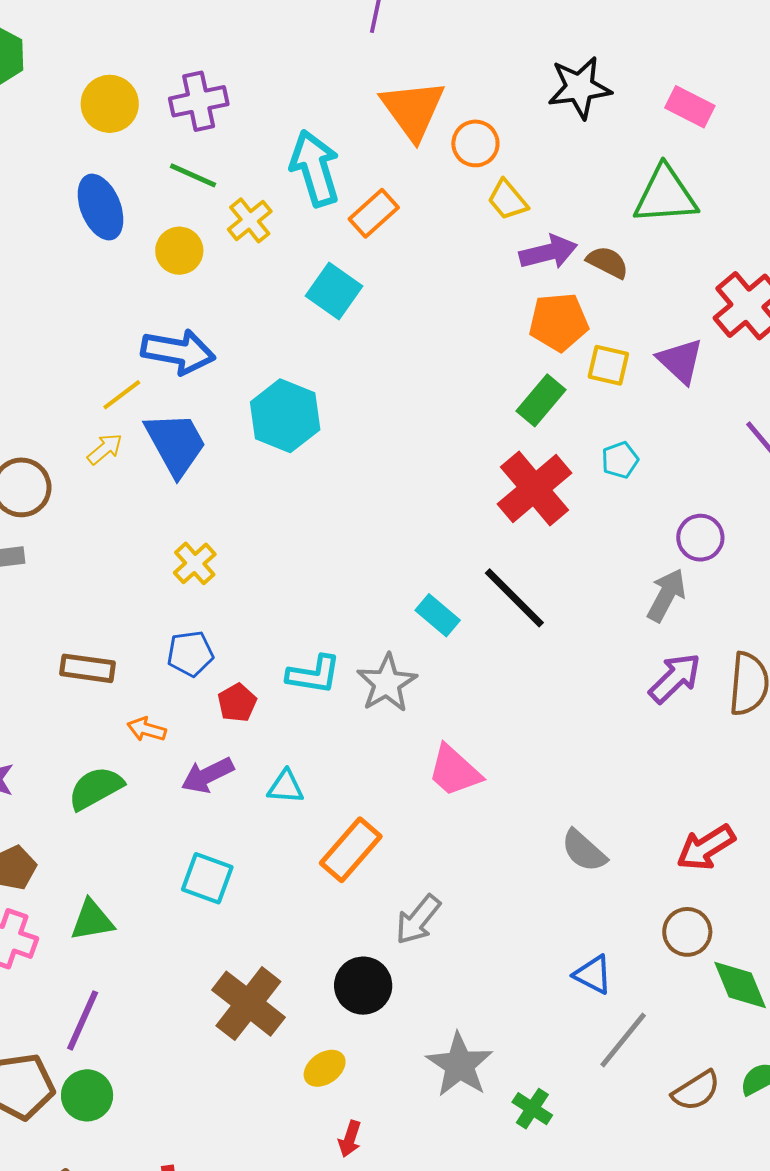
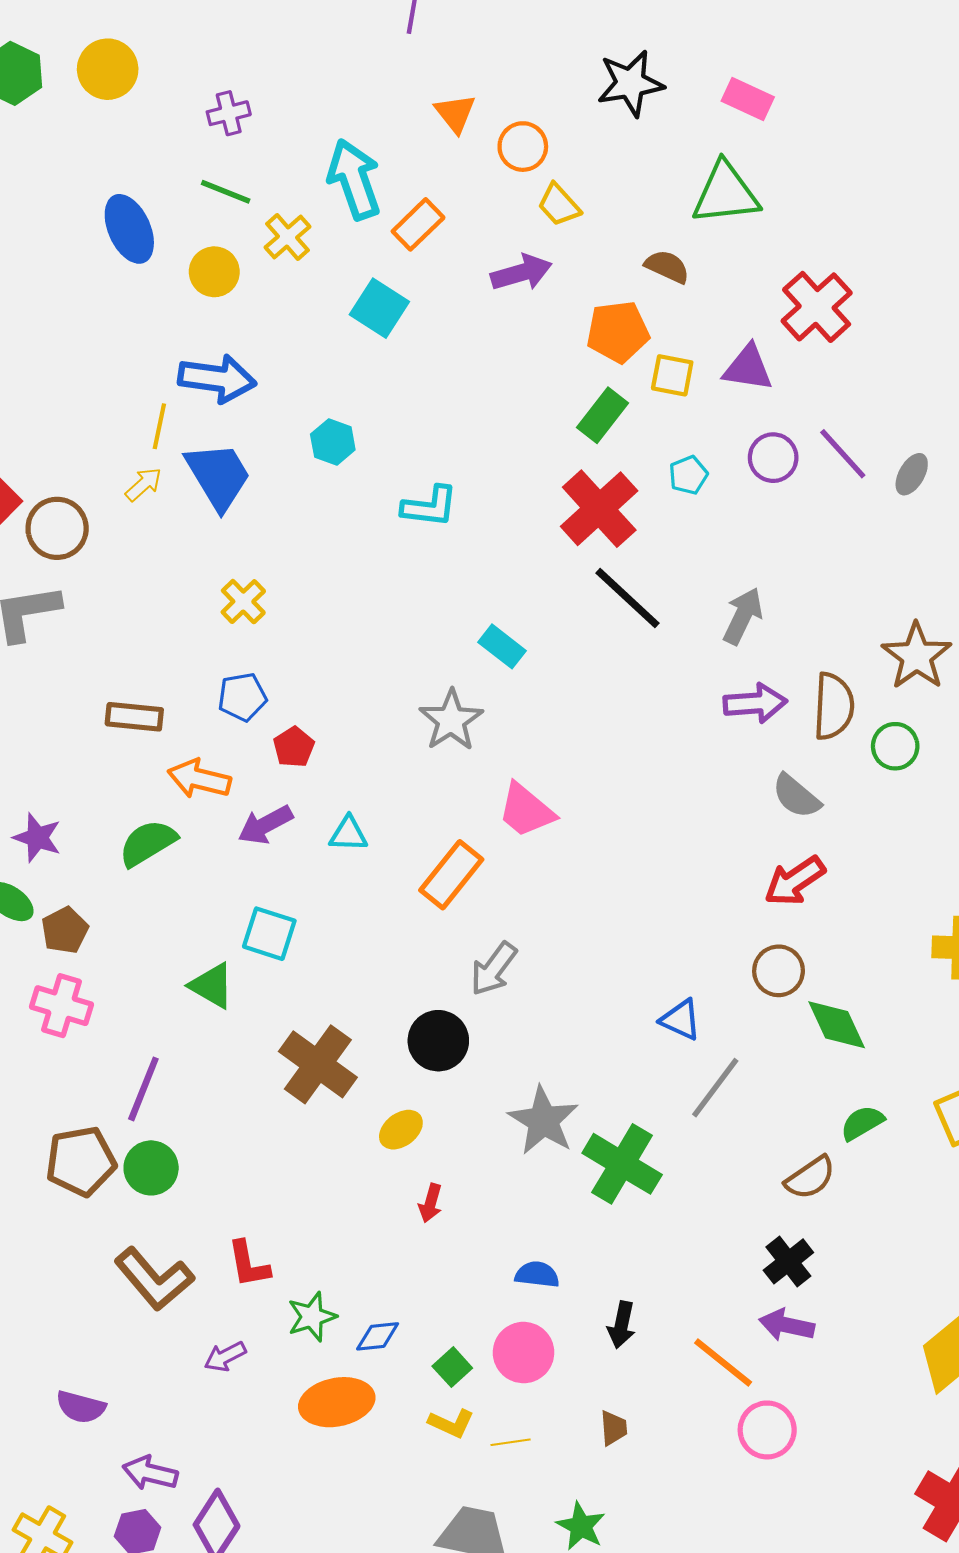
purple cross: (199, 101) -> (229, 113), size x0.7
yellow circle: (110, 104) -> (108, 69), moved
orange triangle: (413, 110) -> (455, 113), size x0.6
purple arrow: (548, 252) -> (521, 273), moved
purple triangle: (680, 361) -> (748, 368), turned -32
yellow line: (122, 395) -> (159, 426), turned -39
cyan hexagon: (285, 416) -> (333, 442), size x0.6
purple circle: (700, 538) -> (773, 458), moved
black line: (514, 598) -> (627, 598), moved
cyan L-shape: (314, 674) -> (430, 506), moved
purple arrow: (675, 678) -> (755, 703), turned 42
orange arrow: (147, 729) -> (199, 779), size x1.5
orange rectangle: (351, 850) -> (451, 875), moved
gray semicircle: (584, 851) -> (796, 796), moved
green triangle: (92, 920) -> (212, 986), moved, turned 42
brown semicircle: (696, 1091) -> (810, 1178), moved
green cross: (532, 1109) -> (622, 1164), size x1.8

